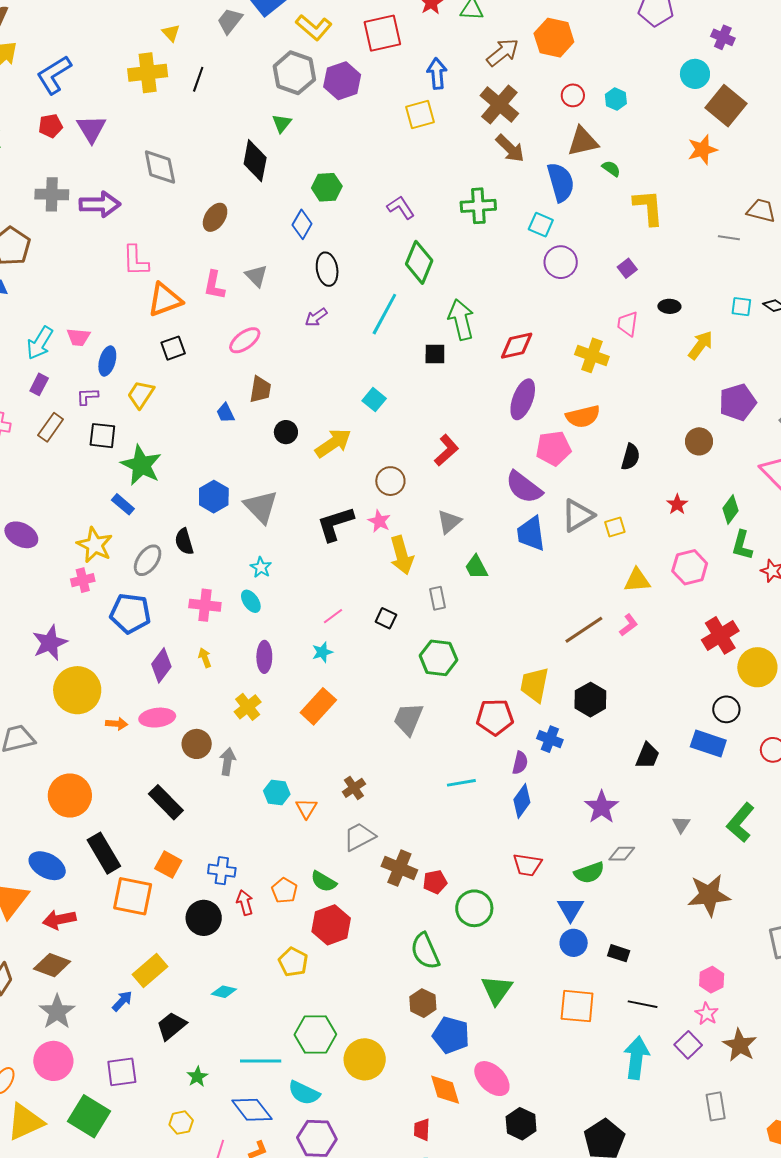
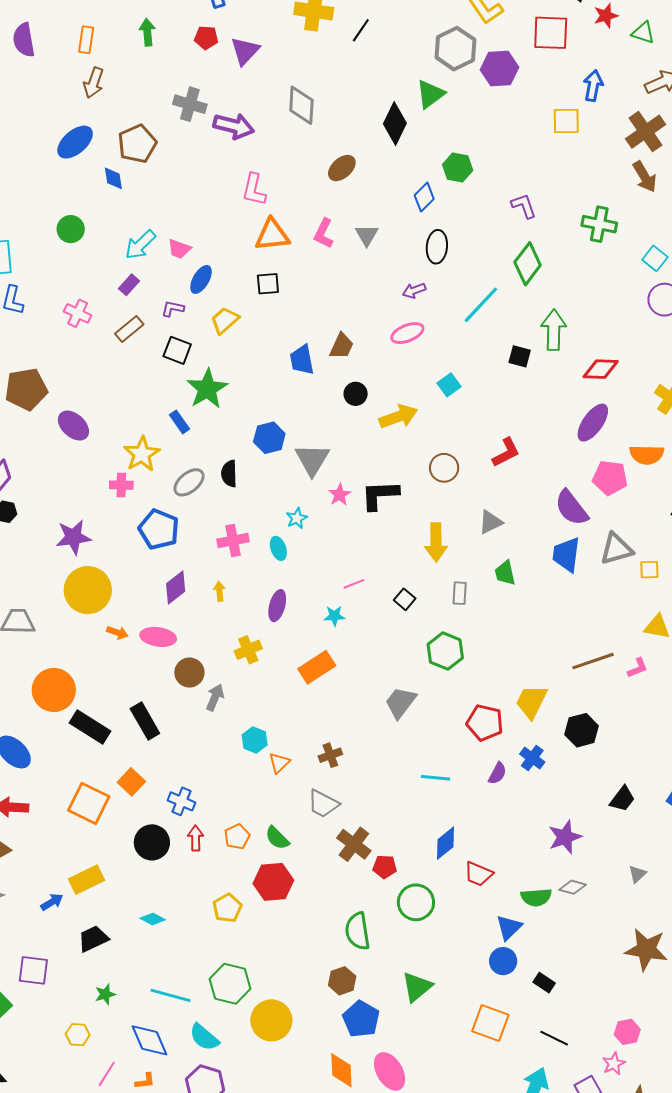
green triangle: (282, 123) -> (430, 94), size x1.5
pink ellipse: (245, 340) -> (407, 333), moved
blue trapezoid: (225, 413) -> (302, 360), size x1.5
pink star: (379, 521) -> (340, 495), moved
pink cross: (205, 605) -> (233, 540), turned -32
blue diamond: (522, 801) -> (446, 843), moved
gray trapezoid: (359, 837) -> (323, 804), turned -140
black rectangle: (104, 853) -> (90, 727), moved, turned -42

